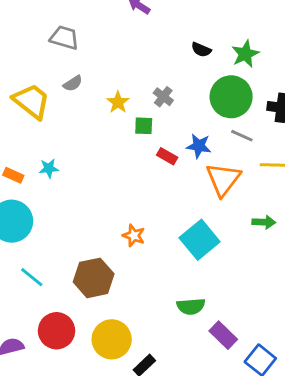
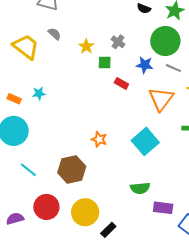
gray semicircle: (73, 83) -> (54, 34), turned -104
blue star: (199, 146) -> (145, 65), moved
purple rectangle: (223, 335) -> (163, 208), turned -36

